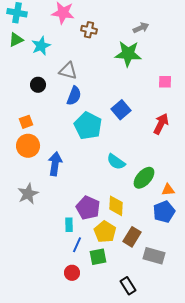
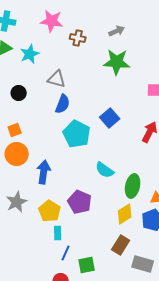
gray arrow: (141, 28) -> (117, 31), moved
black circle: (38, 85) -> (19, 93), moved
green ellipse: (144, 178) -> (133, 186), turned -30
yellow diamond: (116, 206) -> (125, 214), moved, turned 55
purple pentagon: (88, 208) -> (80, 202), moved
yellow pentagon: (105, 232) -> (50, 211), moved

